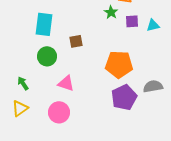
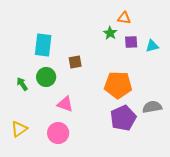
green arrow: (23, 83) -> (22, 84), moved

